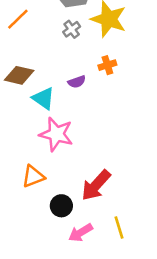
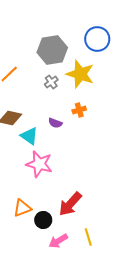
purple semicircle: (77, 82) -> (55, 123), turned 40
orange triangle: (33, 176) -> (22, 208), moved

